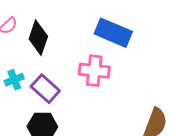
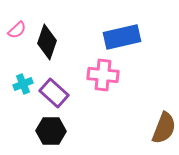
blue rectangle: (113, 33) -> (122, 37), turned -36

